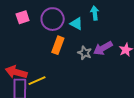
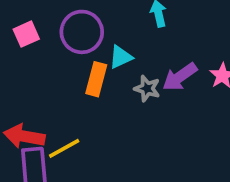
cyan triangle: (76, 24) -> (121, 57), moved, turned -48

